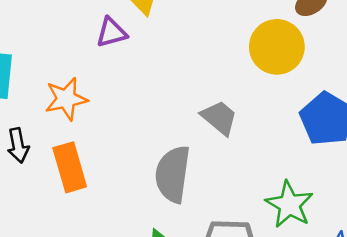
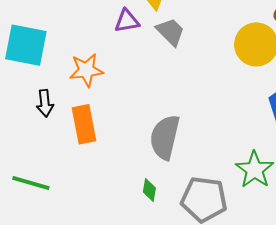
gray trapezoid: (219, 118) -> (170, 32), moved

